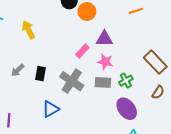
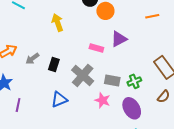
yellow arrow: (28, 30) -> (57, 23), moved
purple triangle: (104, 39) -> (119, 39), turned -36
pink rectangle: (82, 51) -> (96, 48), turned 56
pink star: (105, 62) -> (102, 100), moved

